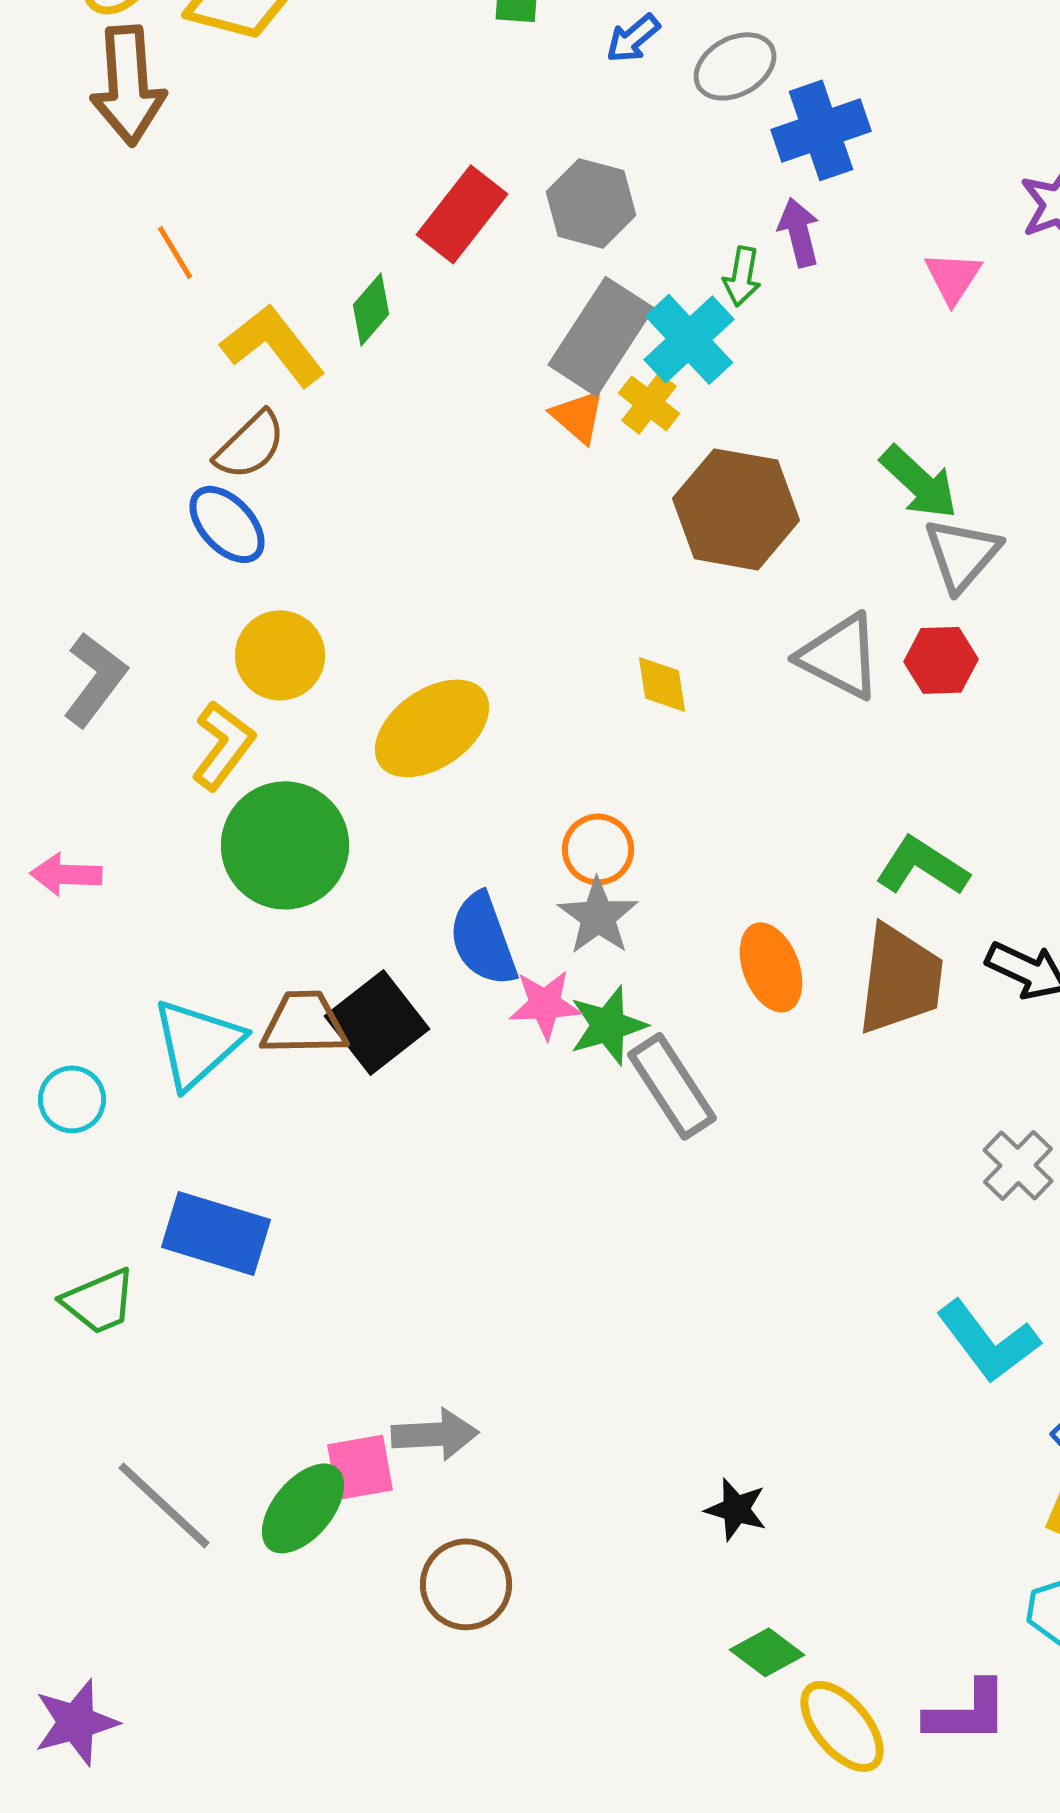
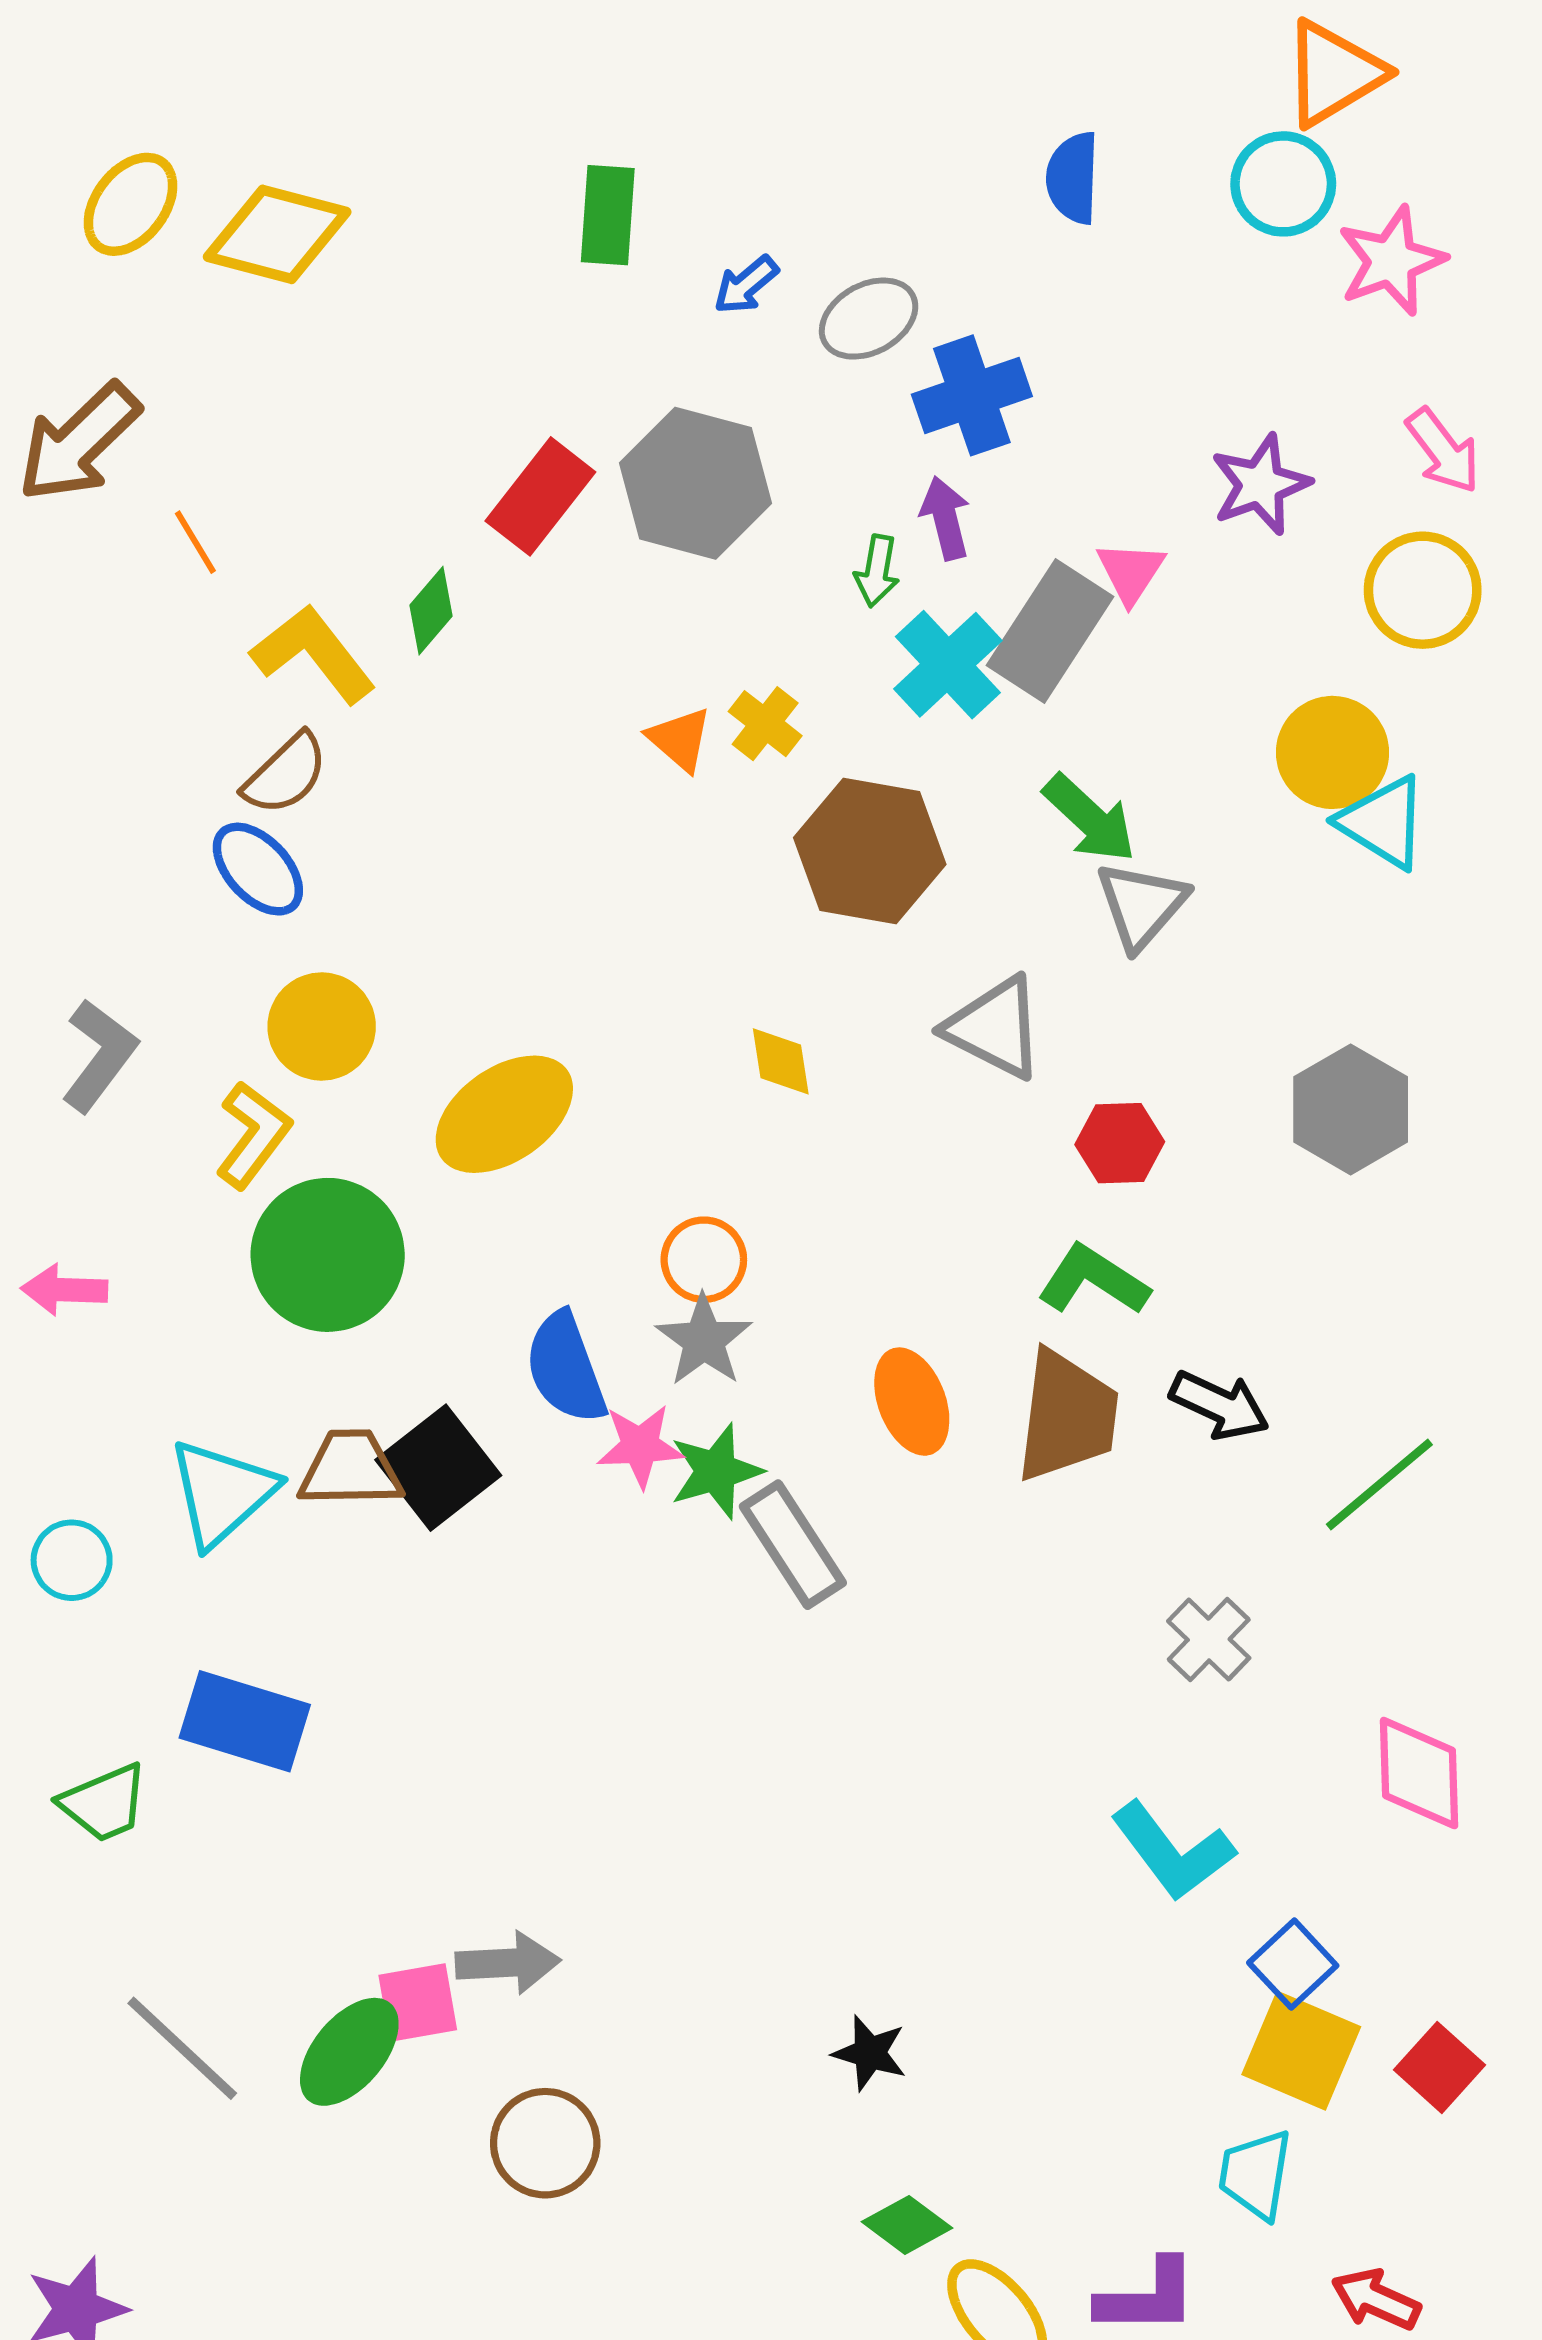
brown arrow: (128, 85) -> (79, 442), moved, turned 50
gray hexagon: (591, 203) -> (695, 483), size x1.4
gray rectangle: (601, 336) -> (1050, 631), moved
cyan cross: (689, 339) -> (948, 665), moved
red hexagon: (941, 660) -> (1120, 1143), moved

